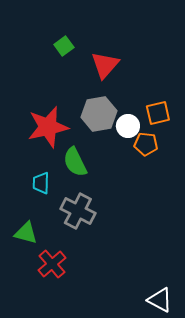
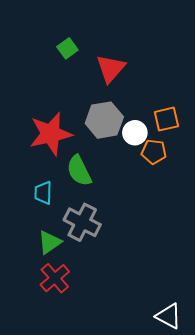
green triangle: (26, 233) -> (50, 242), moved, turned -50

